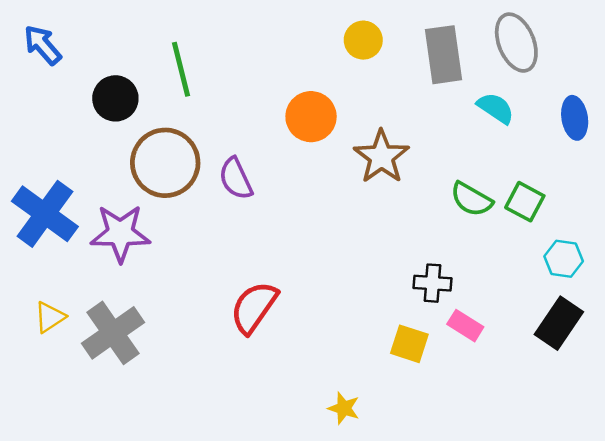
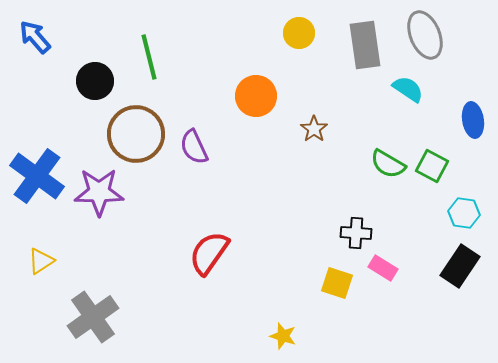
blue ellipse: (575, 118) -> (473, 120), moved
brown star: (381, 157) -> (314, 129), size x0.6
gray cross: (113, 333) -> (93, 317), moved

